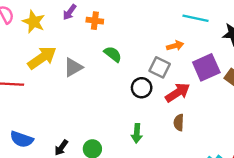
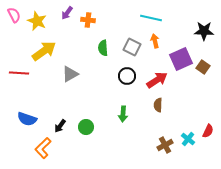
cyan line: (196, 18) -> (151, 18), moved
orange arrow: (175, 46) -> (155, 41), turned -88
green semicircle: (113, 54) -> (103, 48), turned -133
gray triangle: (73, 67) -> (70, 74), moved
gray square: (160, 67) -> (132, 47), moved

